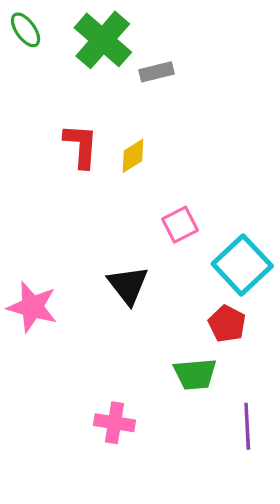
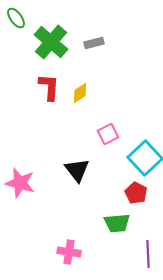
green cross: (103, 40) -> (51, 42), moved

